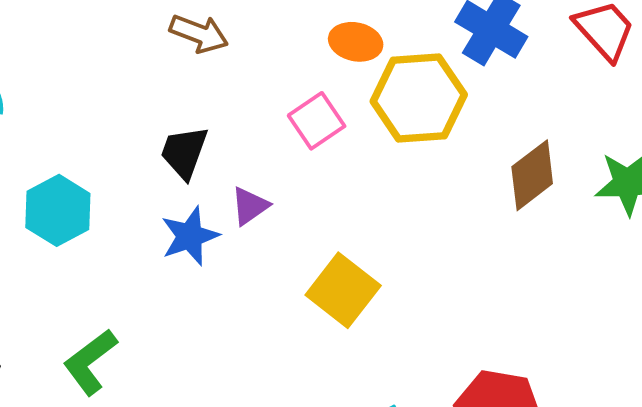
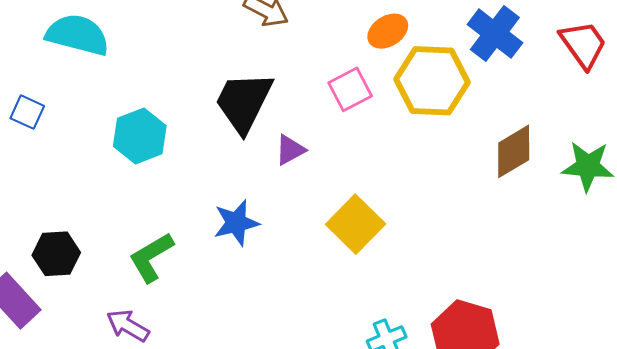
orange ellipse: (356, 42) -> (388, 31), turned -51
black trapezoid: (184, 152) -> (244, 102), size x1.5
blue star: (190, 236) -> (236, 223), moved

